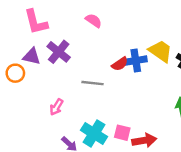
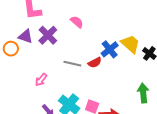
pink semicircle: (94, 21) -> (77, 22), moved
blue cross: (136, 61) -> (110, 49), turned -36
red semicircle: (120, 64) -> (95, 62), moved

